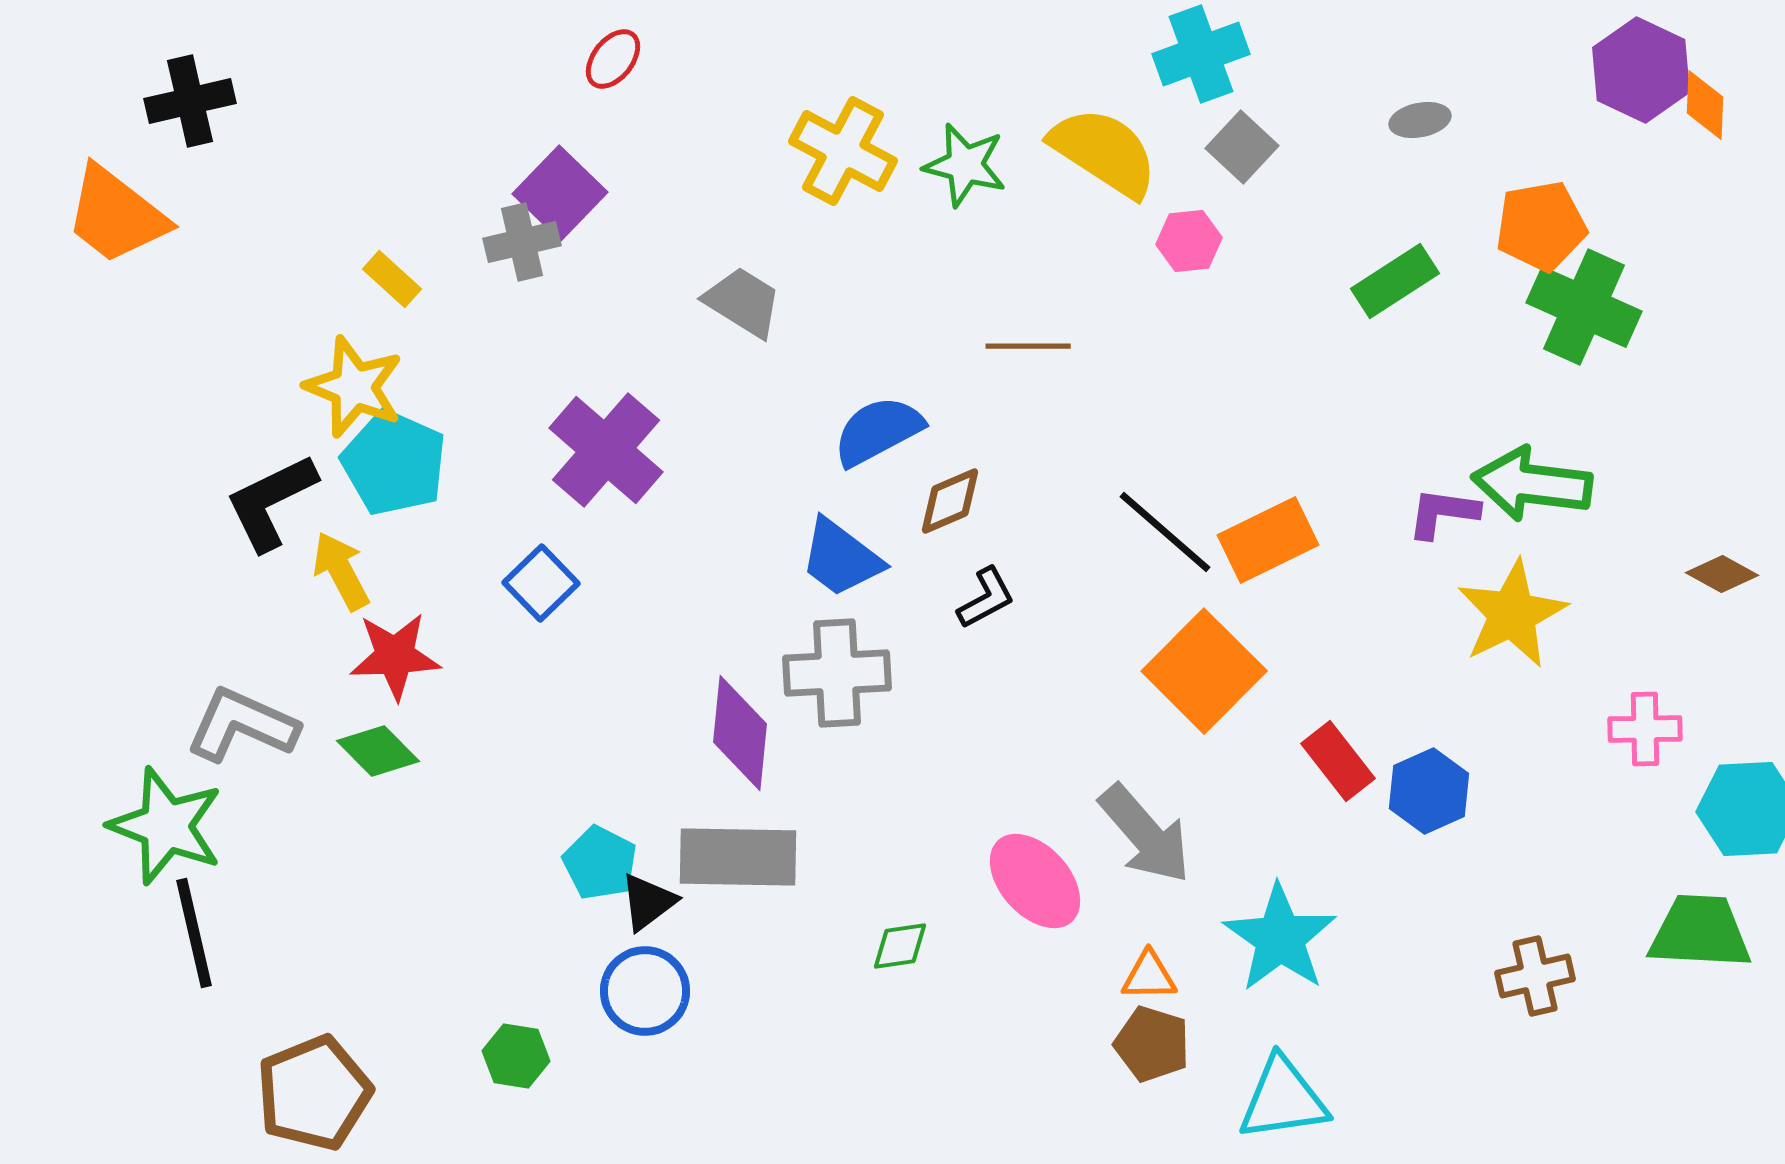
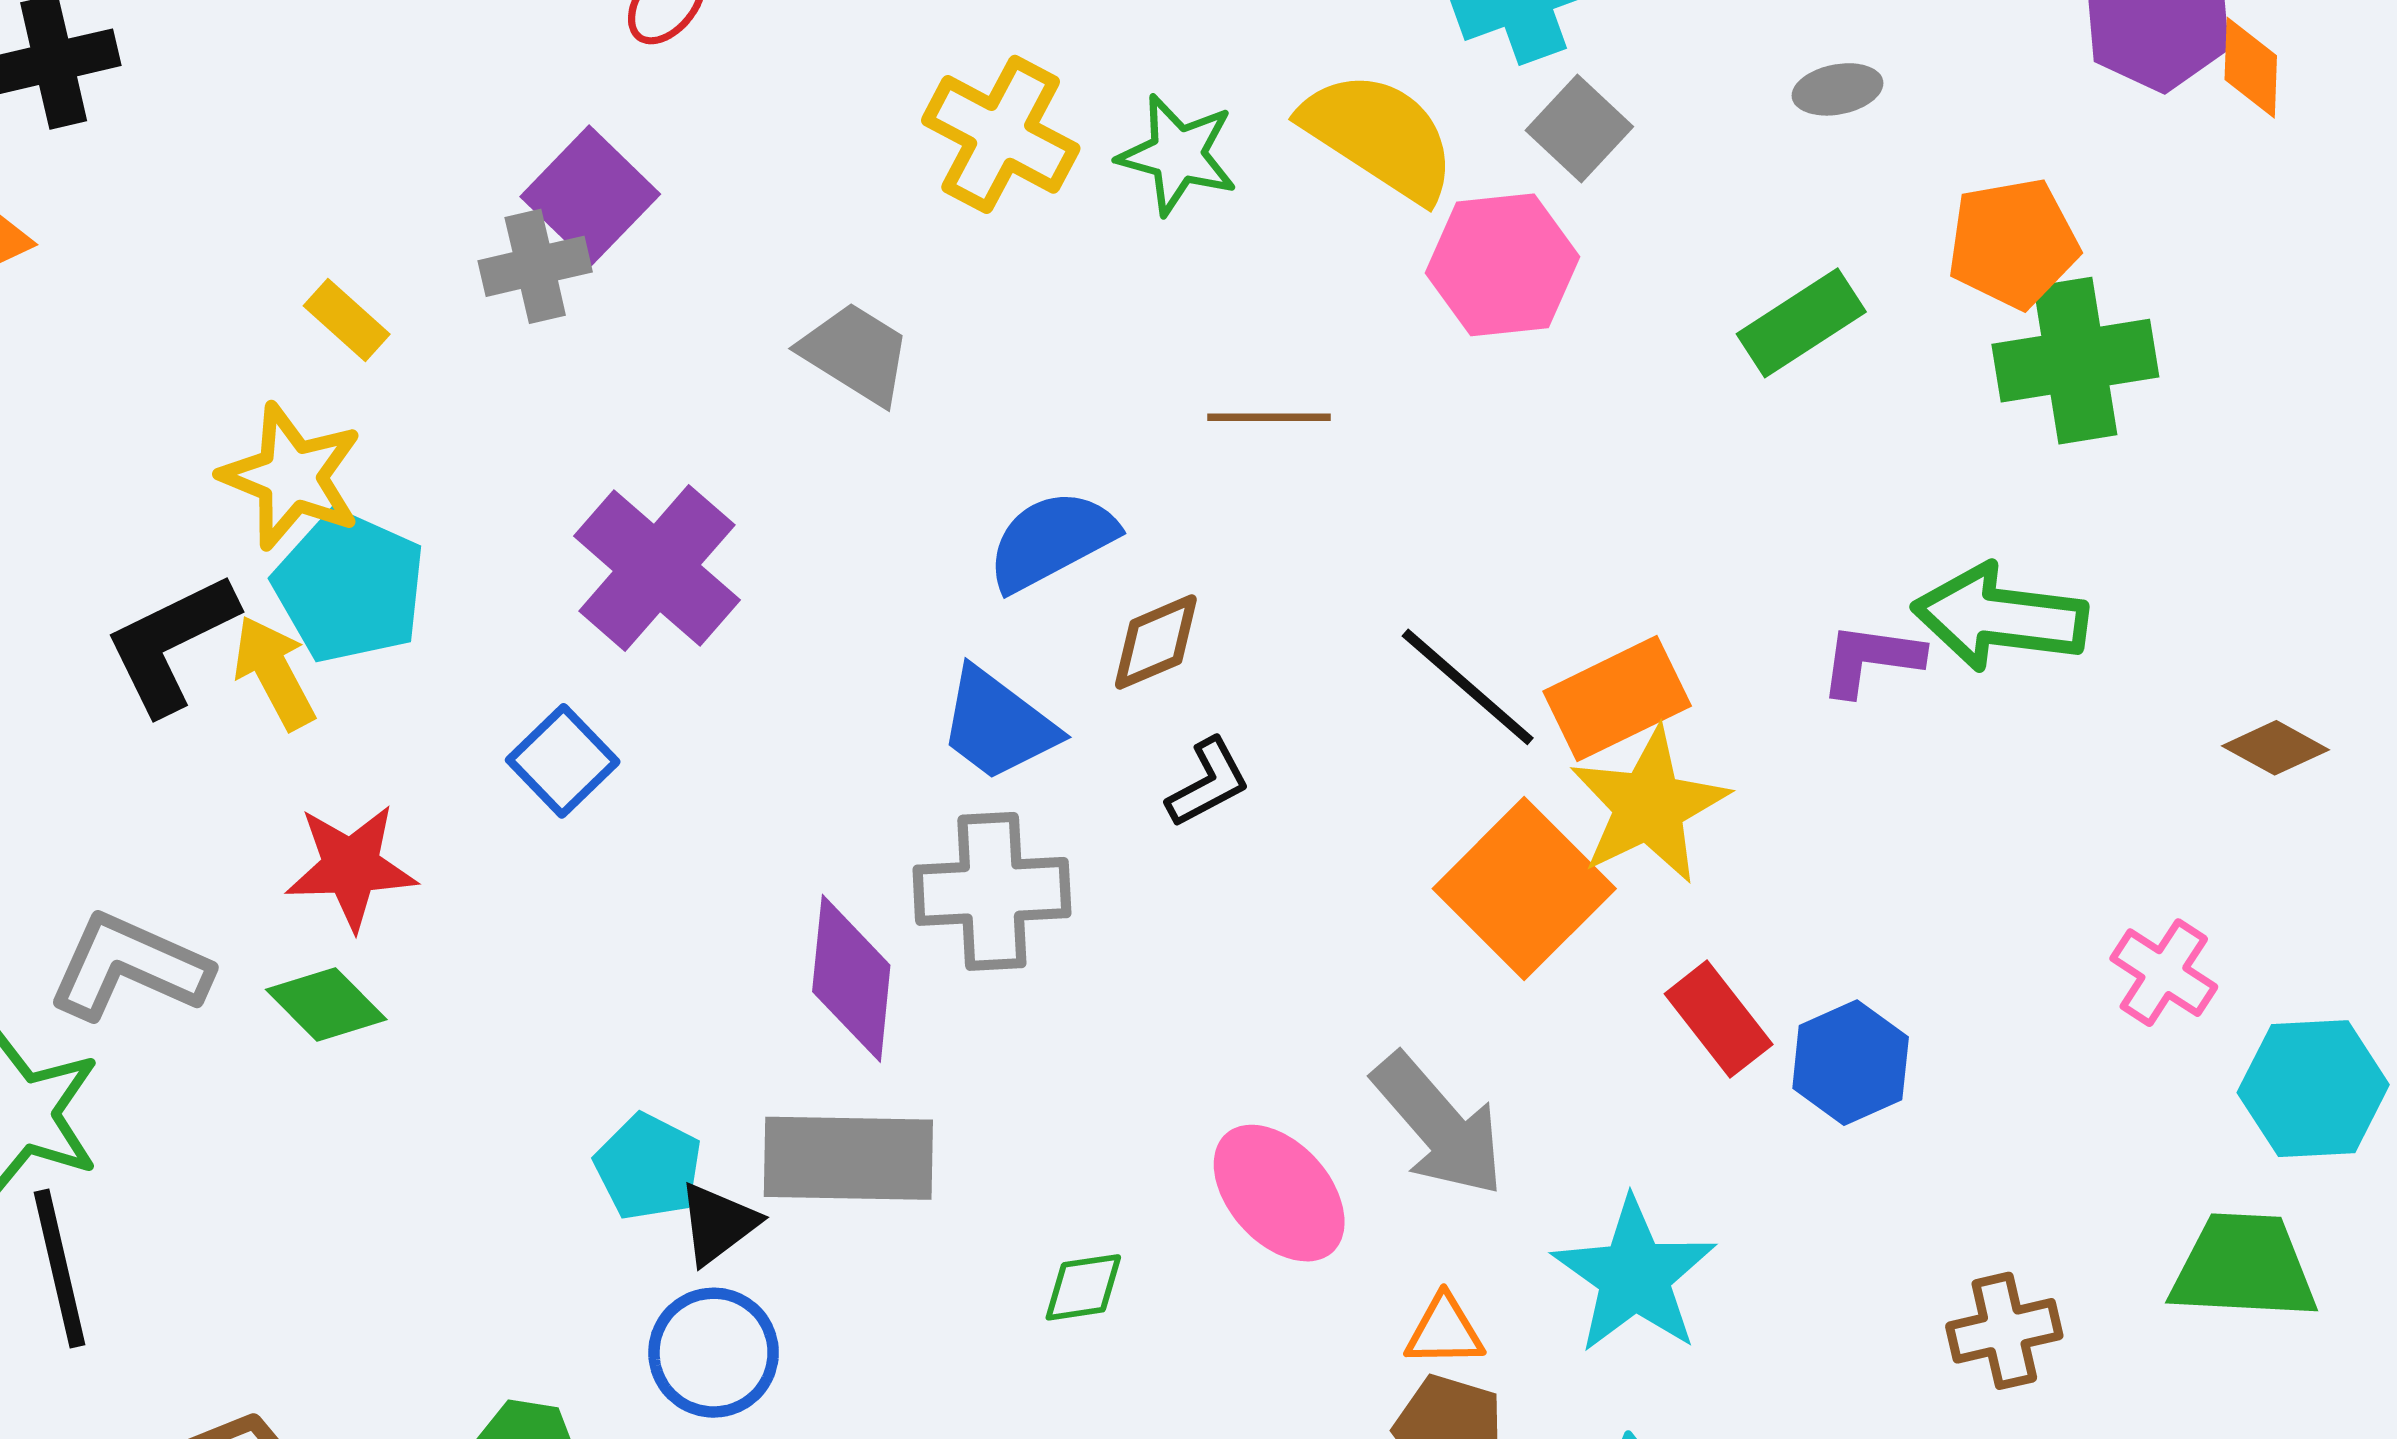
pink hexagon: (1189, 241) -> (1502, 265), size x1.6
green cross: (1584, 307) -> (2075, 361), turned -33
yellow arrow: (341, 571) -> (274, 672), moved
yellow star: (1512, 614) -> (1649, 806), moved
pink cross: (1645, 729) -> (2164, 973), turned 34

